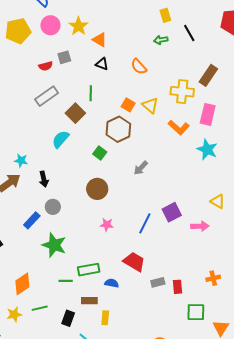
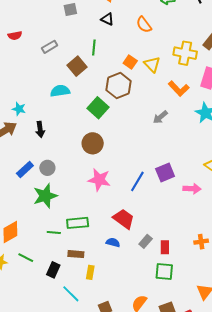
red semicircle: (46, 66) -> (15, 35), moved
gray rectangle: (47, 96) -> (50, 47), size x0.7
cyan semicircle: (61, 139) -> (60, 91), turned 36
green square: (100, 153) -> (98, 108), size x1.5
gray arrow: (141, 168) -> (160, 117), moved
gray circle: (53, 207) -> (47, 168), moved
pink star: (107, 225) -> (99, 180), size x1.6
green star: (54, 245) -> (45, 196), turned 30
gray rectangle: (158, 282) -> (146, 241), turned -40
blue semicircle: (112, 283) -> (113, 242), moved
green line: (40, 308) -> (26, 258), turned 35
green square: (196, 312) -> (164, 271), moved

